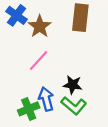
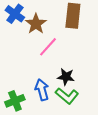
pink line: (39, 61) -> (48, 47), moved
green cross: (29, 109) -> (15, 101), moved

